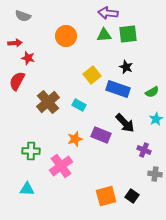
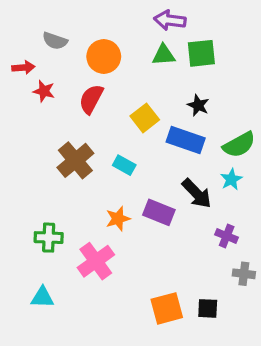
gray semicircle: (23, 16) -> (55, 41), moved
red semicircle: (17, 81) -> (91, 99), moved
green semicircle: (152, 92) -> (239, 145), size x1.5
cyan star: (156, 119) -> (231, 179), moved
black square: (132, 196) -> (208, 308), turned -32

